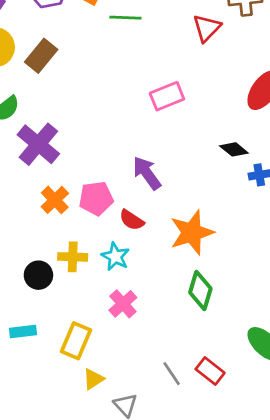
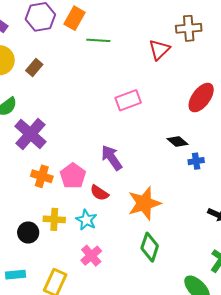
brown rectangle: (41, 56) -> (34, 68), size x0.7
pink pentagon: (96, 198) -> (73, 176), turned -30
orange cross: (55, 200) -> (42, 176), turned -30

